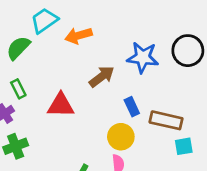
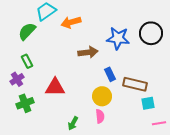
brown arrow: (102, 77) -> (88, 52), turned 30
red triangle: (61, 105) -> (55, 87), moved

